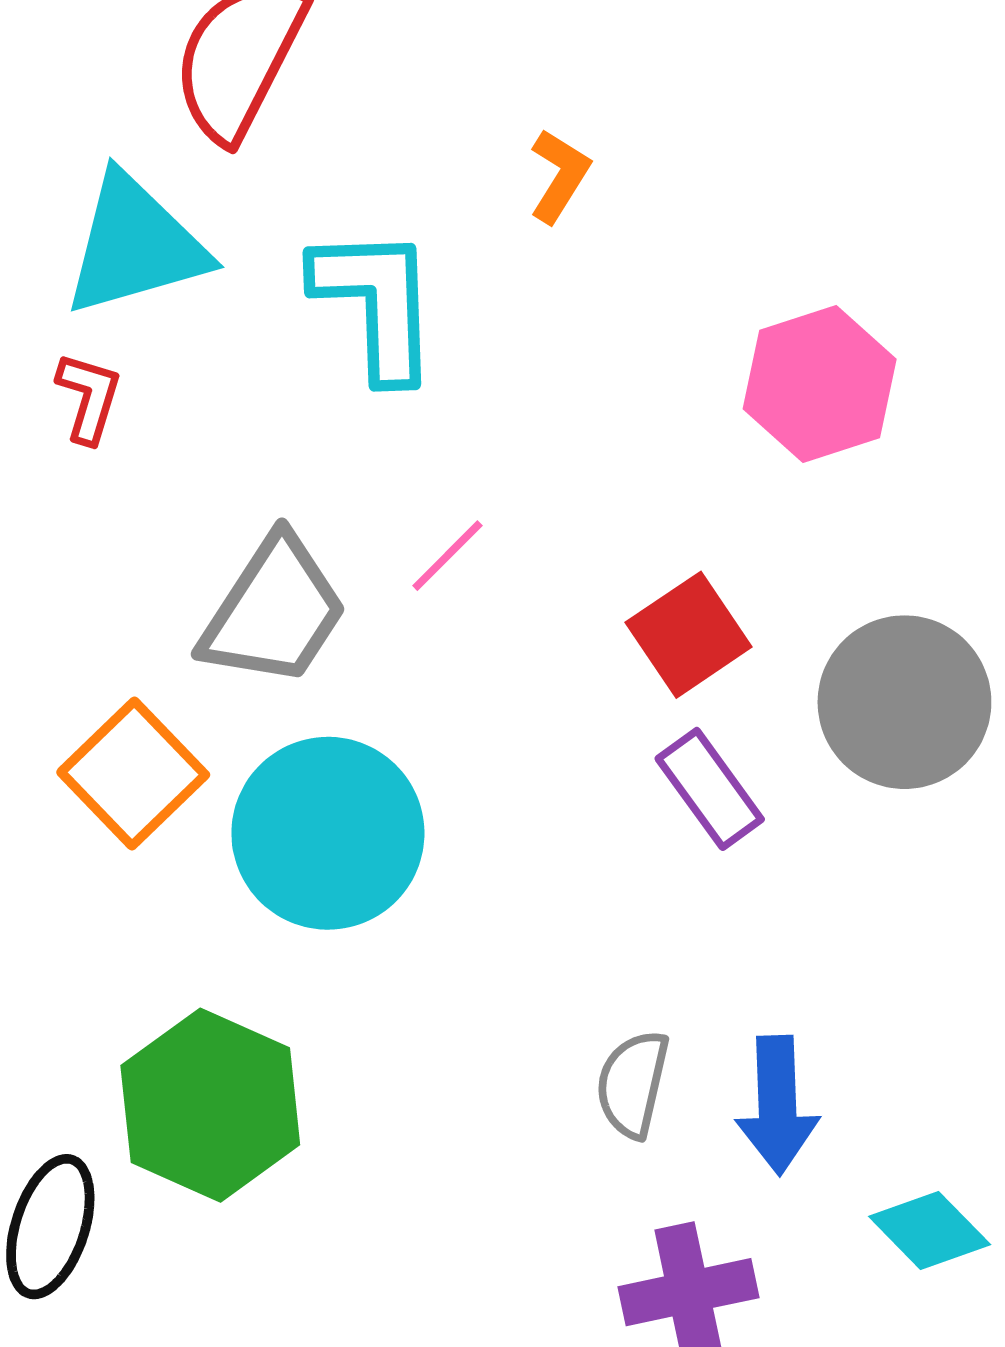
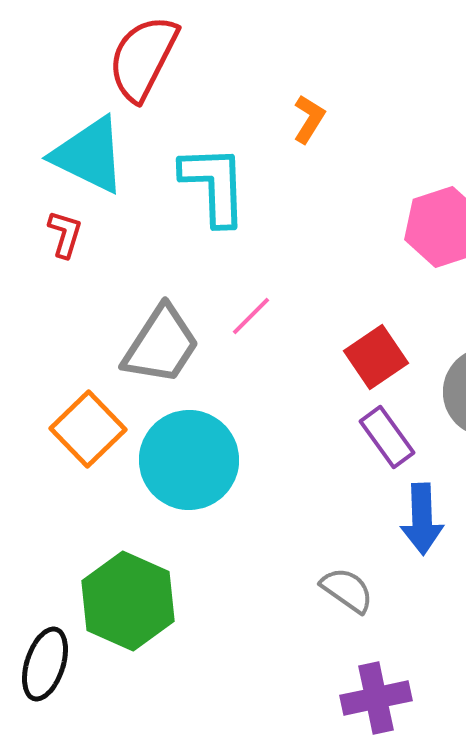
cyan triangle: (135, 245) -> (89, 155), turned 42
gray semicircle: (633, 1084) -> (347, 590), turned 112
blue arrow: (777, 1105) -> (422, 519), moved

